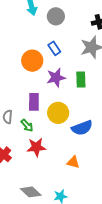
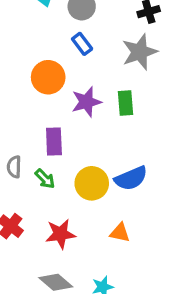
blue rectangle: (54, 48) -> (82, 44), moved
yellow circle: (58, 113) -> (92, 183), moved
red star: (36, 147) -> (60, 234), moved

